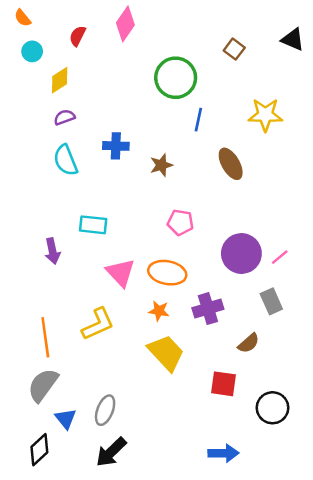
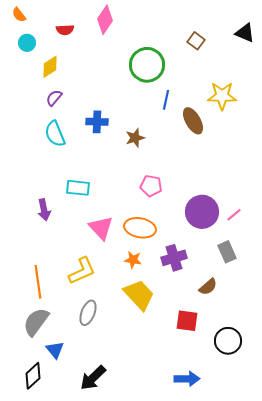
red semicircle: (78, 36) -> (65, 30), turned -120
purple semicircle: (64, 117) -> (54, 98), turned -30
brown ellipse: (231, 164) -> (193, 121), moved
gray ellipse: (105, 410) -> (88, 313), moved

